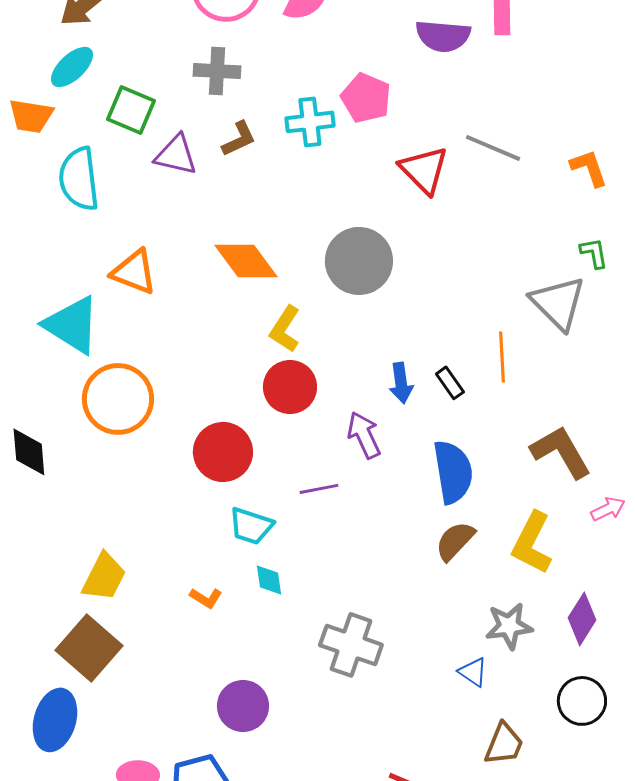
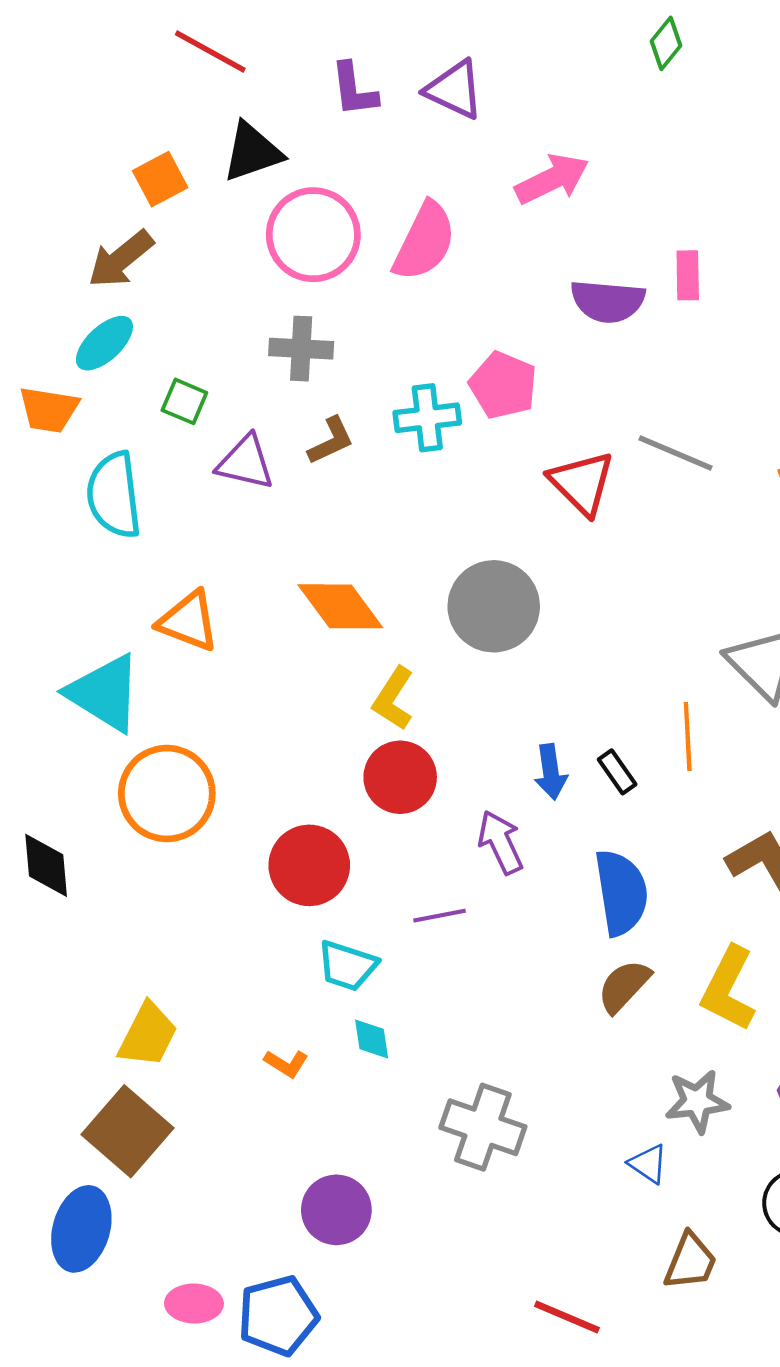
green square: (131, 110) -> (184, 401), size x0.7

